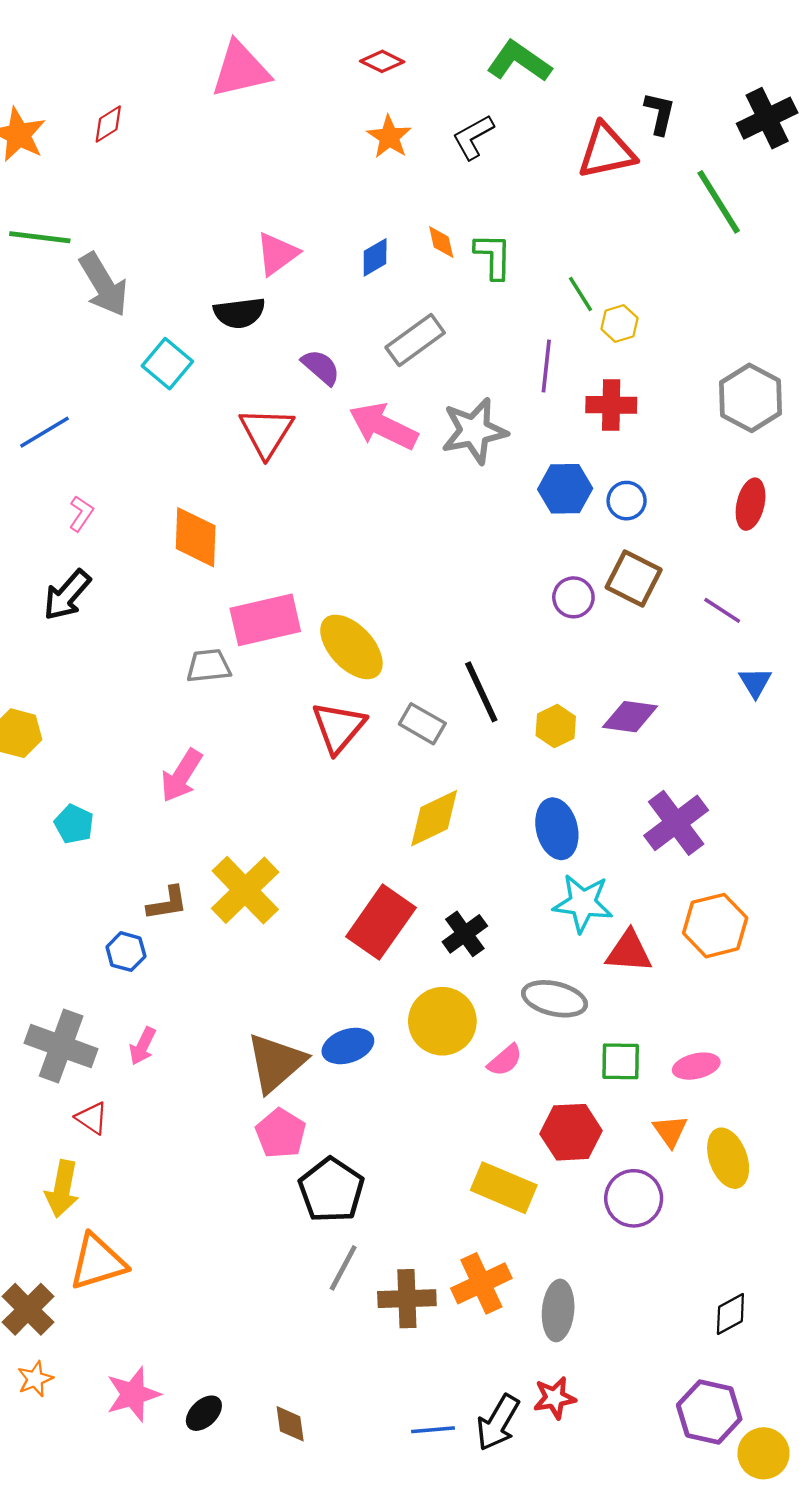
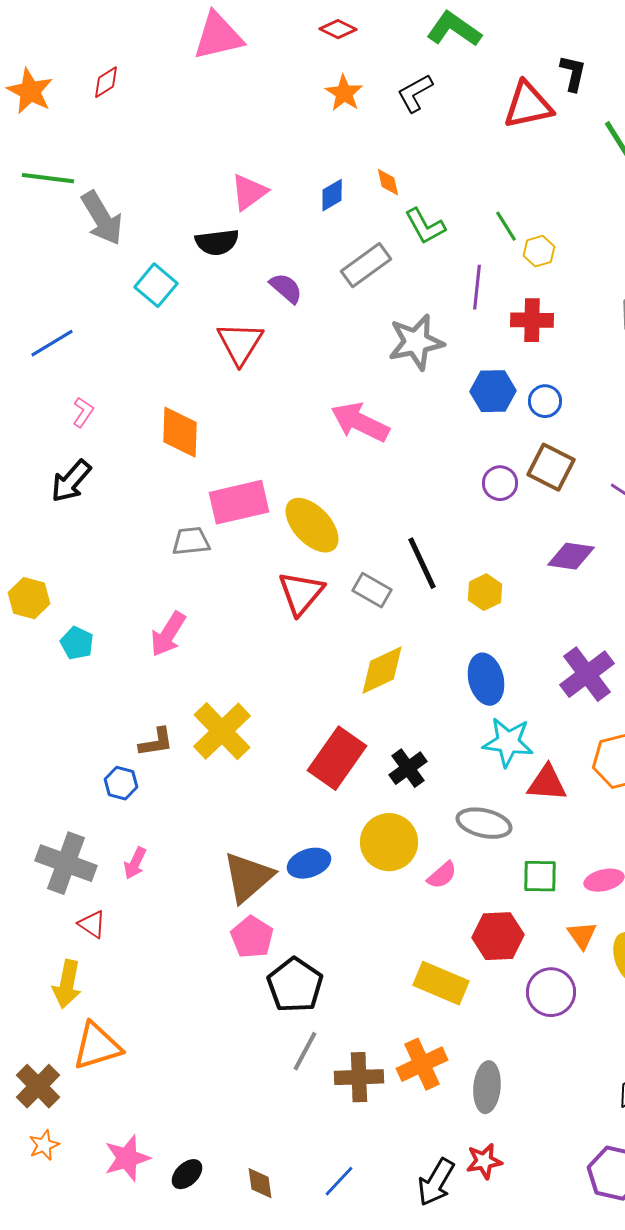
green L-shape: (493, 256) -> (425, 226), moved, turned 150
pink arrow: (383, 426) -> (360, 422), moved
purple diamond: (630, 717) -> (571, 556), moved
cyan pentagon: (74, 824) -> (77, 643), moved
blue line: (433, 1430) -> (339, 1181), moved, turned -42

